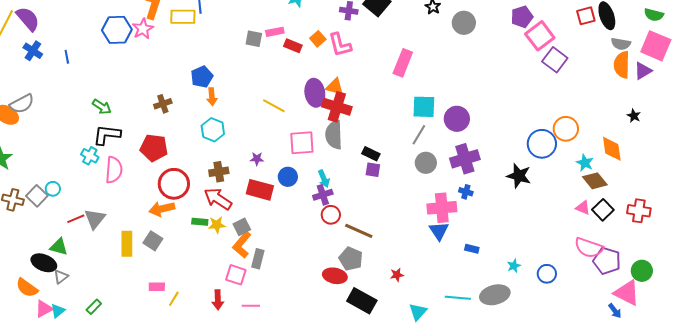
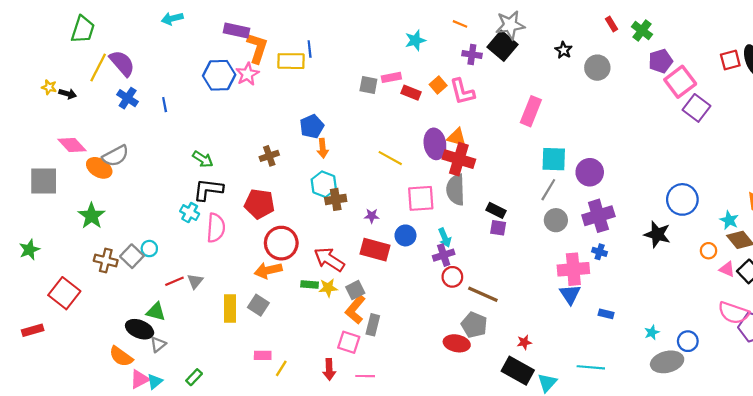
orange circle: (566, 129) -> (709, 251), moved, size x0.6
brown cross: (219, 172) -> (336, 199), moved
gray triangle: (95, 219) -> (195, 281), size x0.7
gray ellipse: (495, 295) -> (667, 362), moved
black rectangle: (362, 301) -> (518, 371), moved

